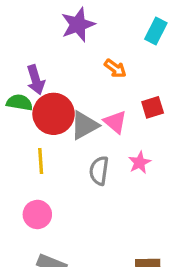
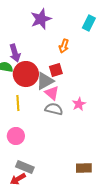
orange arrow: (115, 68) -> (64, 46), turned 72
red square: (153, 107) -> (56, 70), moved
pink triangle: (115, 122) -> (52, 93), moved
gray semicircle: (99, 171) -> (54, 109), turned 96

